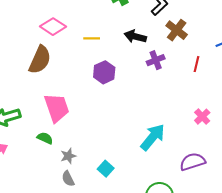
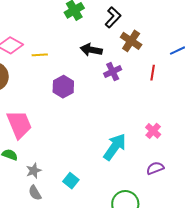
yellow line: (92, 38) -> (40, 55), moved
pink cross: (202, 117) -> (153, 131), moved
purple semicircle: (193, 162) -> (155, 168), size x0.7

